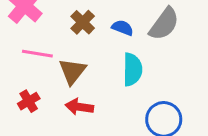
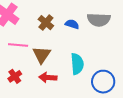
gray semicircle: (164, 24) -> (99, 20), turned 60
cyan semicircle: (132, 69) -> (77, 64), moved

